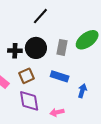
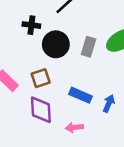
black cross: (15, 51) -> (31, 25), moved
blue rectangle: (60, 76) -> (81, 95), moved

